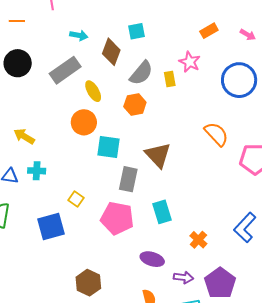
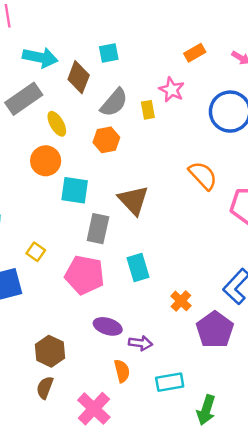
cyan arrow: (79, 35) -> (40, 57), size x1.6
purple ellipse: (152, 259) -> (108, 326), moved
purple arrow: (183, 277) -> (140, 343), moved
purple pentagon: (220, 283) -> (215, 330), moved

